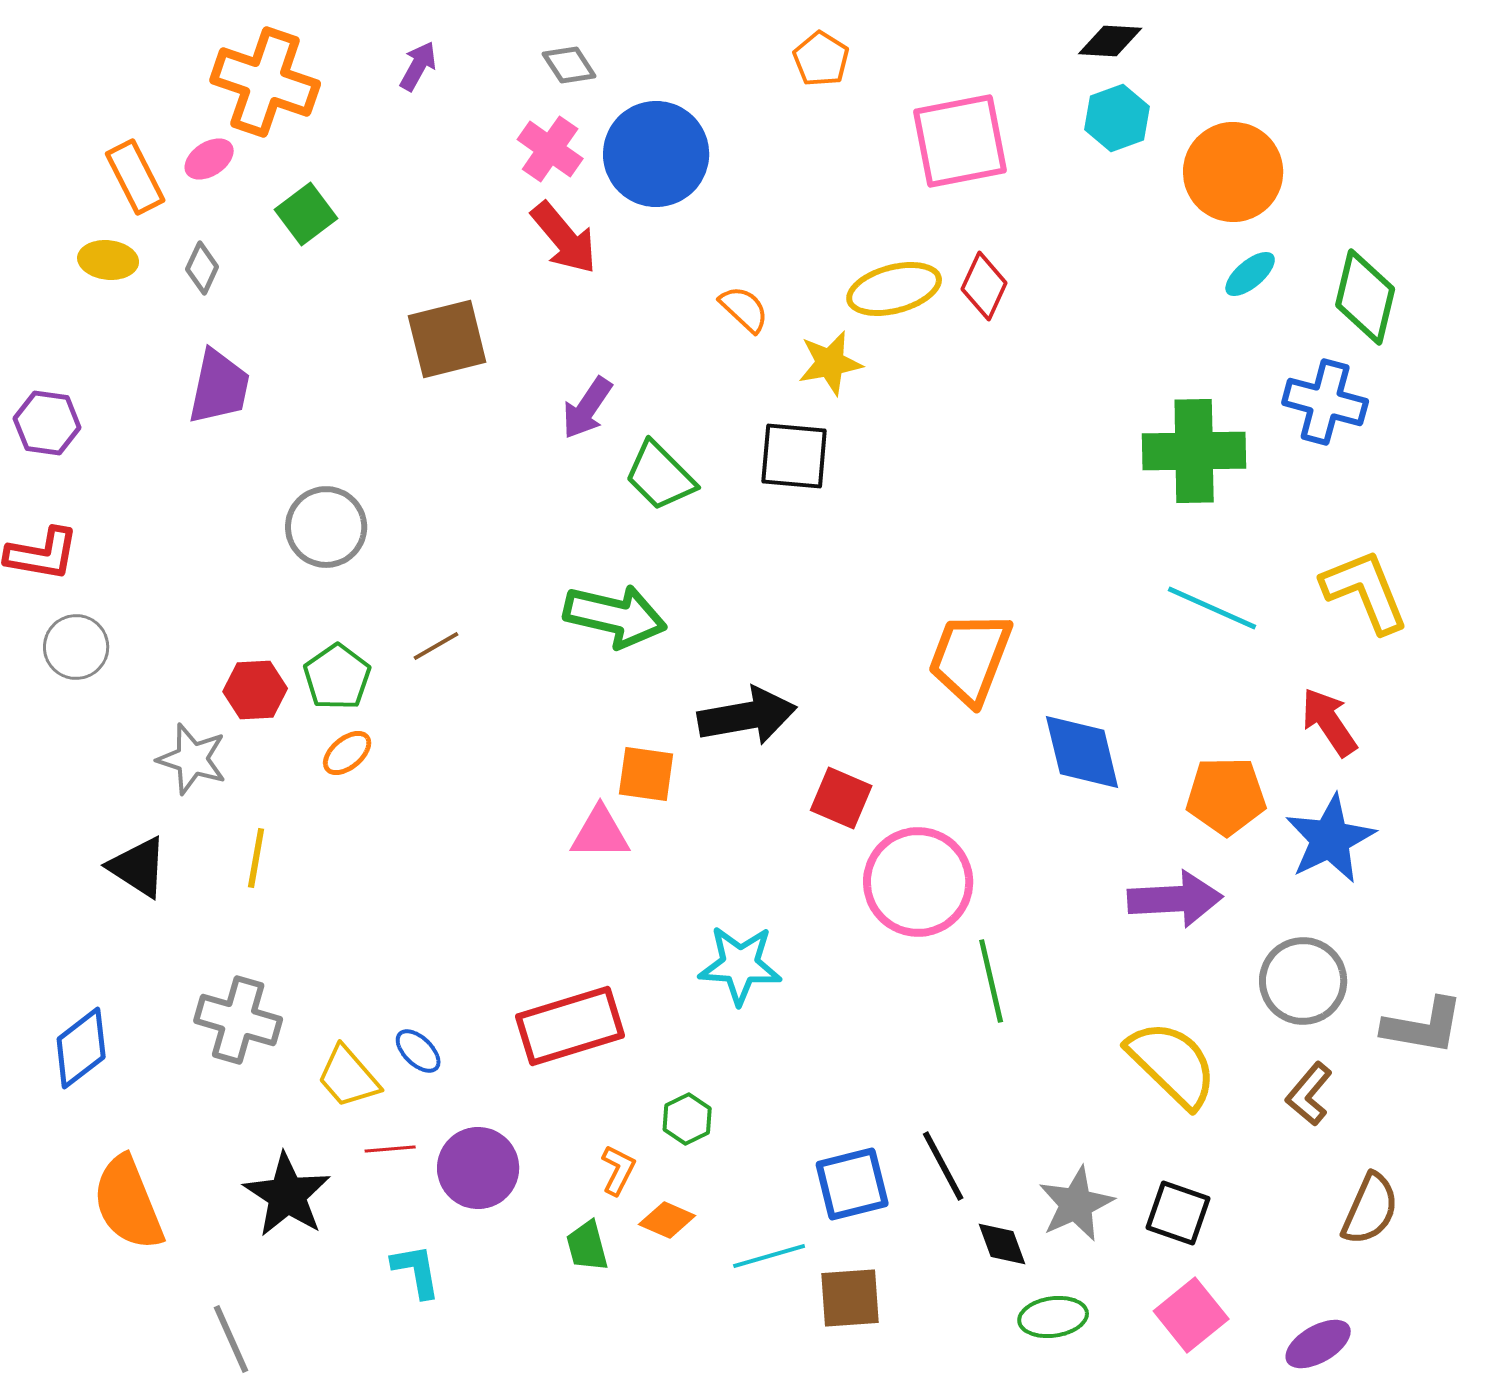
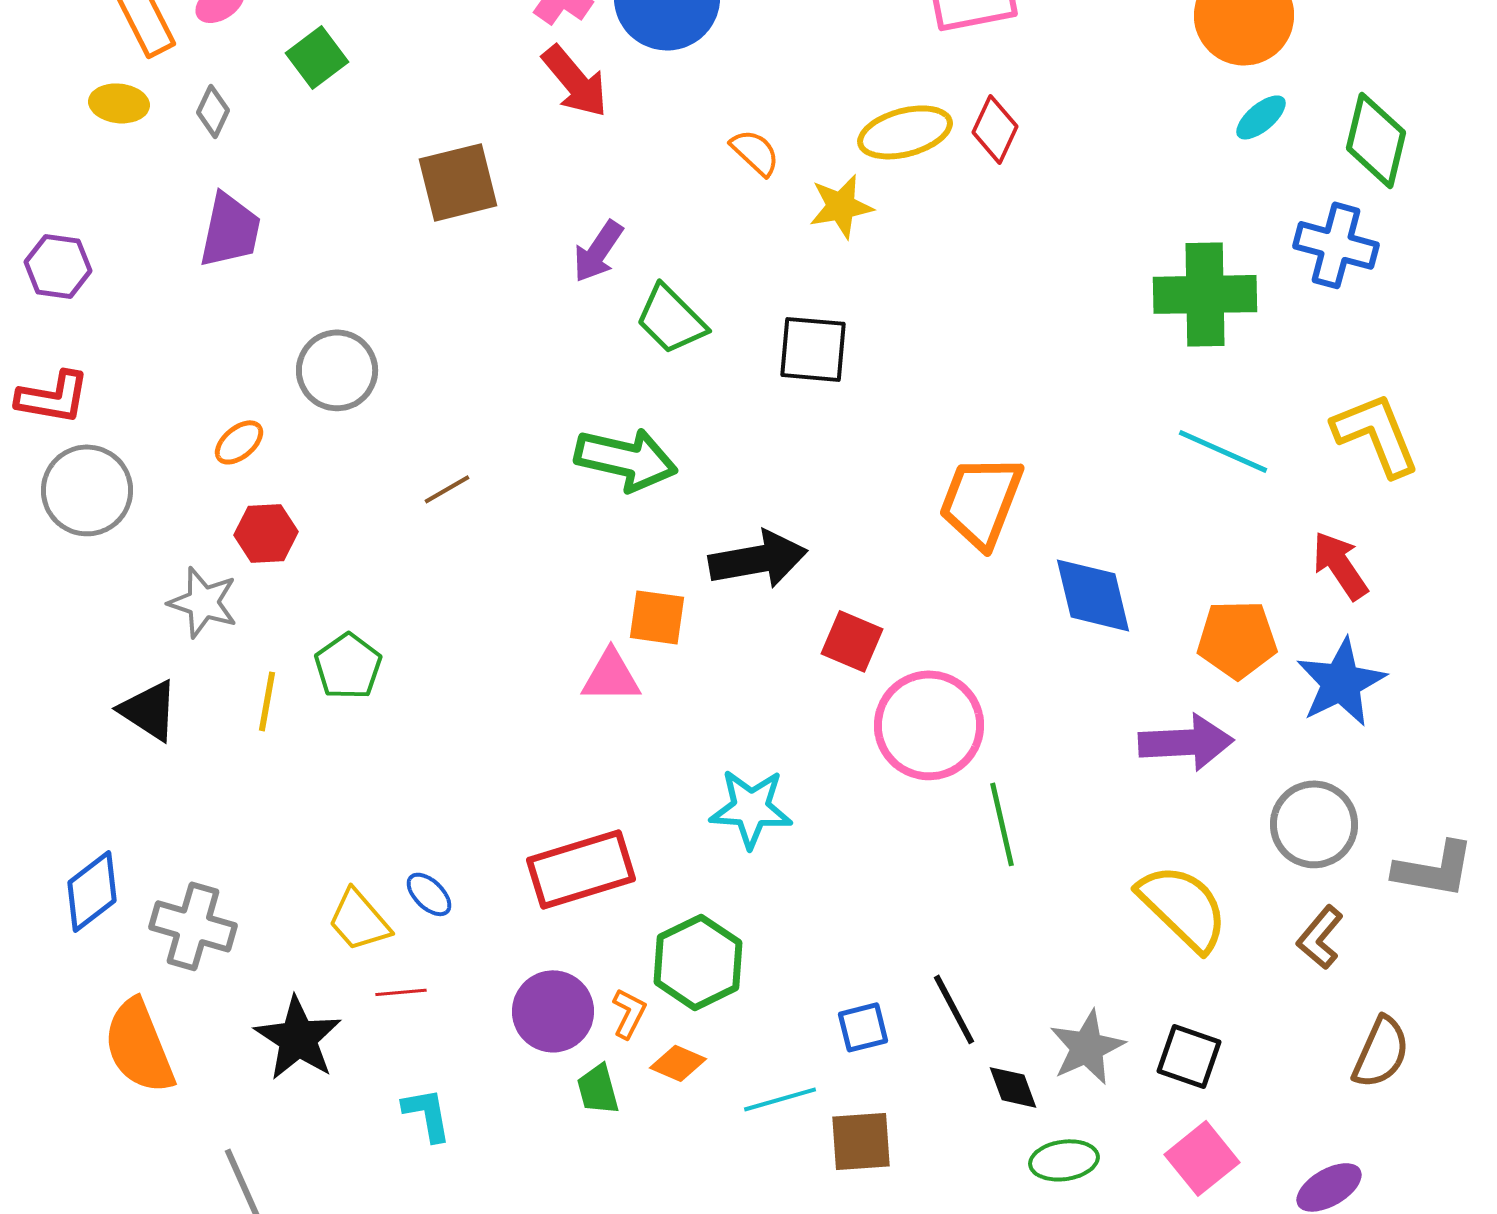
black square: (794, 456) -> (813, 349), moved
gray circle: (76, 647) -> (87, 490), size x1.4
green pentagon: (337, 677) -> (348, 666), moved
orange ellipse: (347, 753) -> (239, 442), moved
gray cross: (238, 1020) -> (193, 926), moved
green hexagon: (687, 1119) -> (698, 962), size x1.8
purple circle: (478, 1168) -> (553, 1011), moved
blue square: (852, 1184) -> (863, 1027), size x0.7

